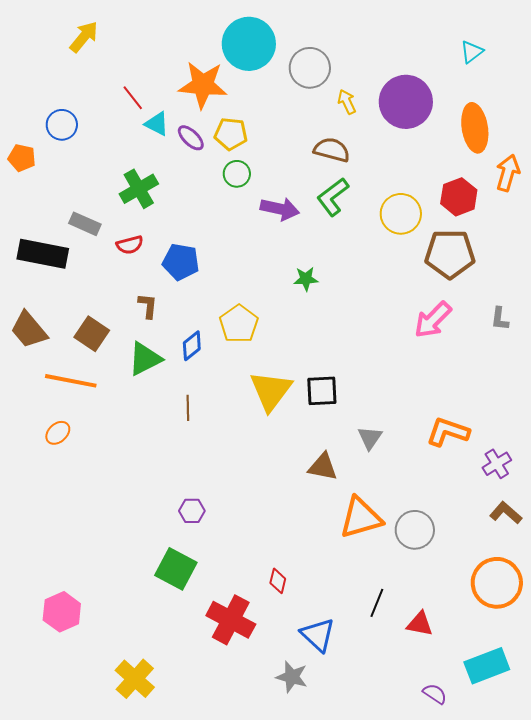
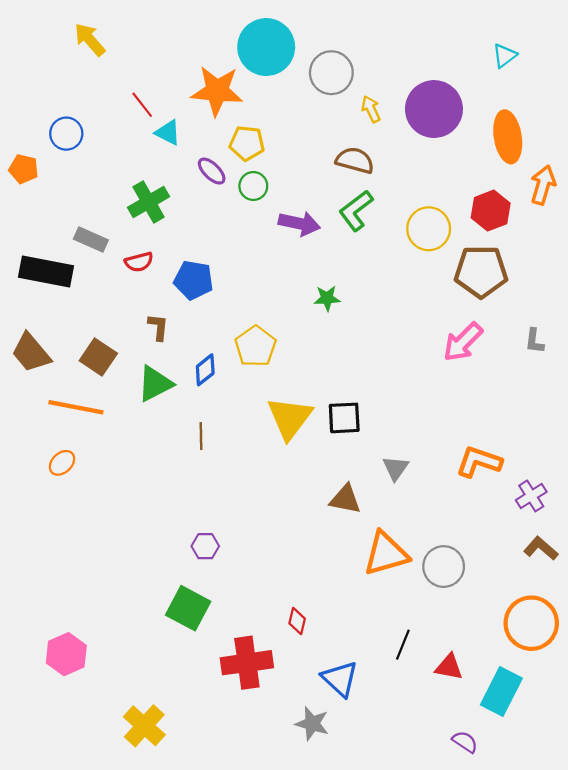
yellow arrow: (84, 37) -> (90, 40), turned -80
purple ellipse: (191, 138) -> (212, 171), moved
red cross: (231, 620) -> (247, 663), turned -36
cyan rectangle: (487, 666) -> (501, 692), moved, turned -42

